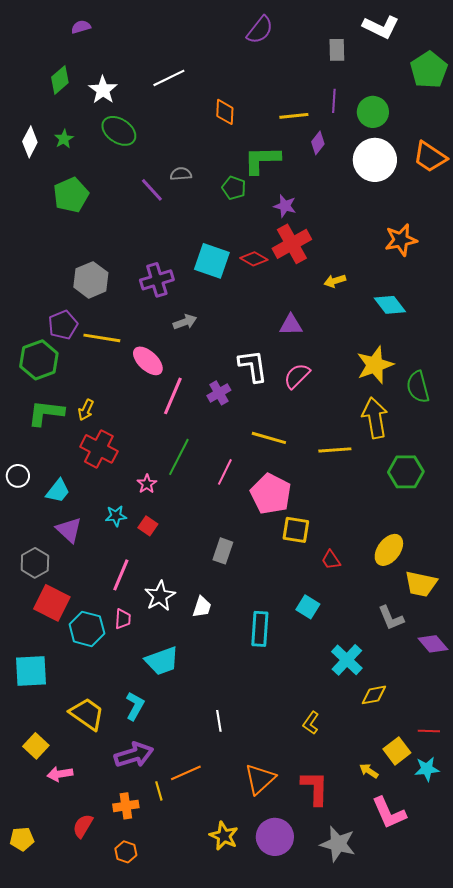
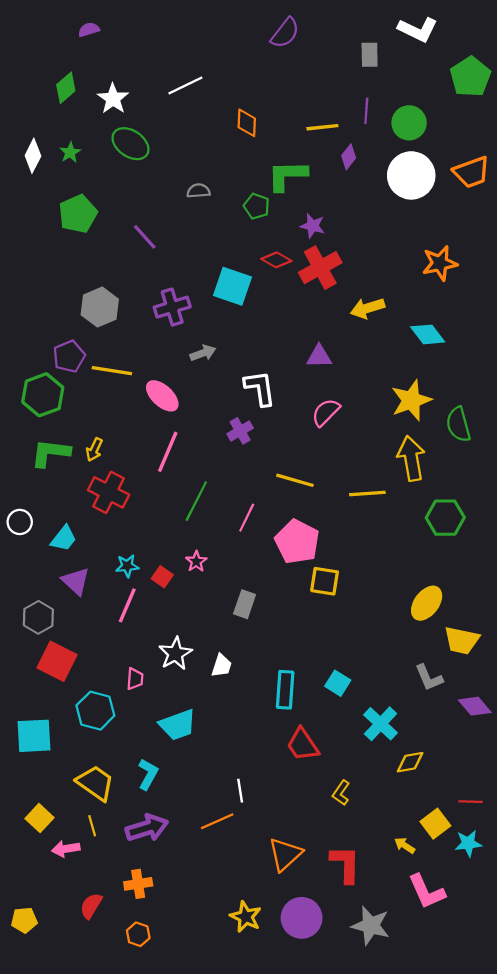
orange trapezoid: (430, 157) -> (472, 172), turned -54
purple line: (152, 190) -> (145, 237), moved
red diamond: (254, 259) -> (276, 260), moved
yellow arrow: (335, 281) -> (367, 308), size x1.4
white L-shape: (253, 366) -> (260, 388), moved
pink line: (173, 396) -> (168, 452), moved
pink star: (147, 484) -> (196, 561), moved
red trapezoid: (331, 560) -> (303, 745), moved, size x1.6
pink line: (121, 575) -> (127, 605), moved
cyan square: (308, 607) -> (338, 683), moved
cyan hexagon: (87, 629) -> (95, 711), moved
orange line: (186, 773) -> (217, 821), moved
yellow line: (159, 791) -> (92, 826), moved

